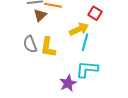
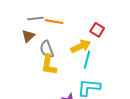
brown triangle: (40, 15) -> (28, 36), moved
gray semicircle: (30, 44) -> (47, 49), moved

